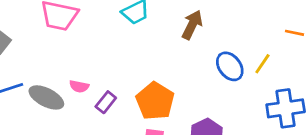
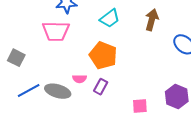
orange pentagon: (155, 101) -> (103, 55), moved

